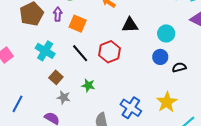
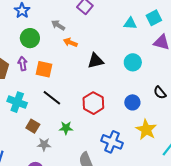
red hexagon: (110, 52) -> (93, 103), moved
blue circle: (160, 57) -> (132, 102), moved
black semicircle: (179, 67) -> (160, 93), moved, turned -104

